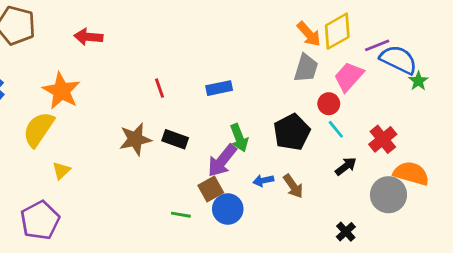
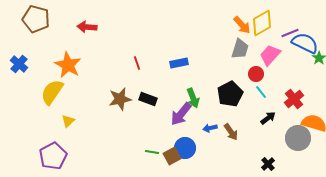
brown square: (211, 189) -> (172, 156), moved

